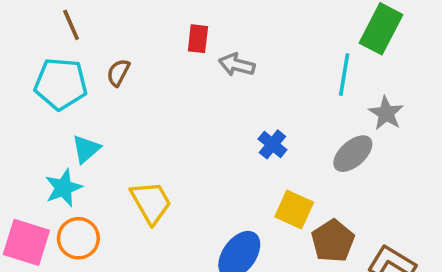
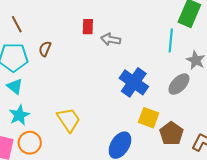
blue cross: (272, 144) -> (134, 82), size x1.8
cyan triangle: (86, 149) -> (15, 86), moved, turned -36

